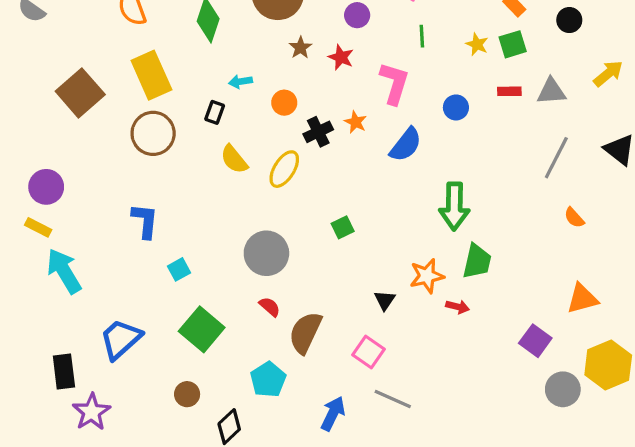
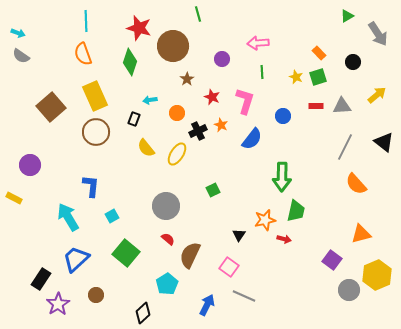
red star: (341, 57) -> (212, 97), moved
orange semicircle: (574, 218) -> (356, 184), size x1.6
yellow rectangle: (38, 227) -> (14, 198), moved
cyan arrow: (64, 271) -> (68, 217), moved
black rectangle: (64, 371) -> (41, 279), turned 40
brown circle: (187, 394) -> (96, 295), moved

